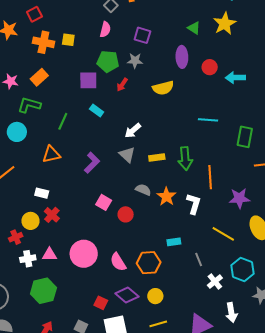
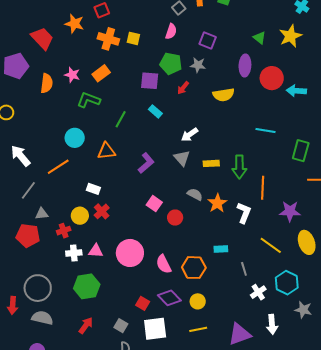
red circle: (210, 67) -> (272, 78), size x1.5
cyan circle: (17, 132) -> (75, 138), moved

